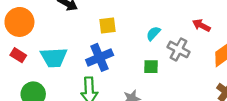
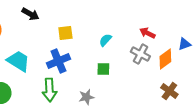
gray cross: (179, 49) -> (140, 54), moved
cyan trapezoid: (54, 57) -> (18, 61), turned -145

